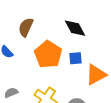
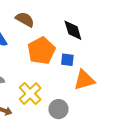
brown semicircle: (26, 27) -> (25, 19), turned 84

